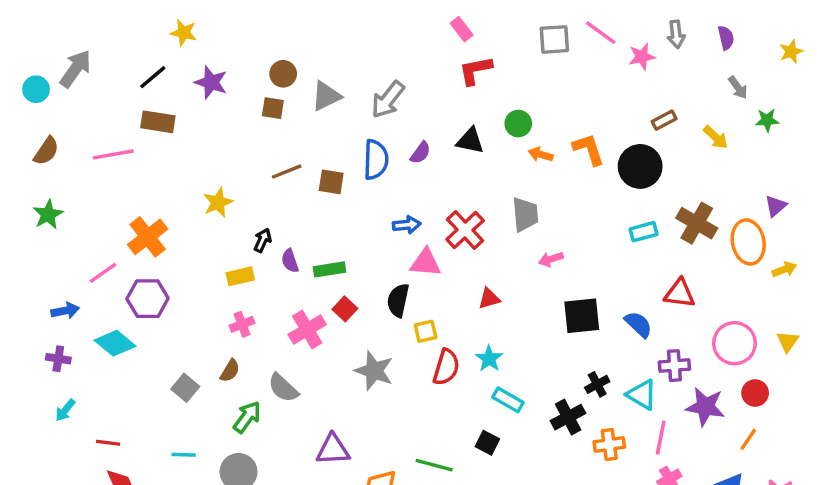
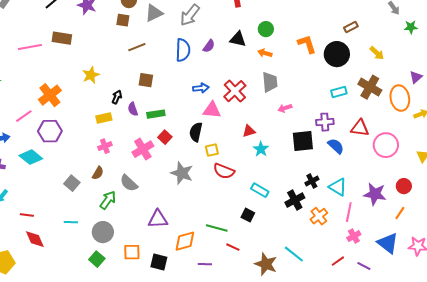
brown rectangle: (158, 122) -> (62, 38), moved
yellow arrow: (716, 137) -> (377, 53), moved
orange arrow: (541, 154) -> (265, 53), moved
brown line: (287, 172) -> (137, 47), moved
brown square: (331, 182) -> (146, 80), moved
pink circle: (734, 343) -> (386, 145), moved
cyan star: (489, 359) -> (261, 149), moved
purple cross: (674, 366) -> (325, 122), moved
red semicircle: (446, 367) -> (224, 171), turned 95
orange cross: (609, 444) -> (319, 216), turned -30

